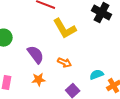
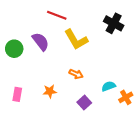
purple semicircle: (36, 55) -> (41, 42), moved

